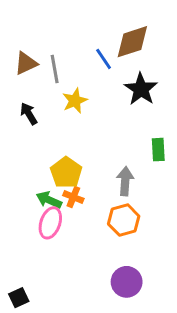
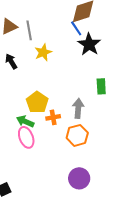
blue line: (104, 59) -> (76, 28), moved
orange cross: (73, 197) -> (53, 117), moved, turned -32
pink ellipse: (50, 223) -> (26, 137), turned -40

